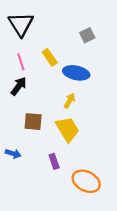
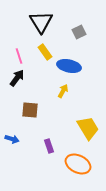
black triangle: (21, 24) -> (41, 22), moved
yellow trapezoid: (67, 129) -> (88, 128), moved

